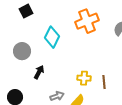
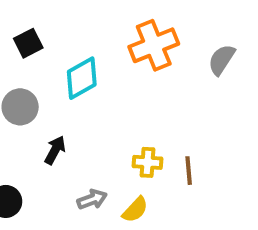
black square: (26, 11) -> (28, 43), moved
cyan diamond: (52, 37) -> (82, 78), turned 35

